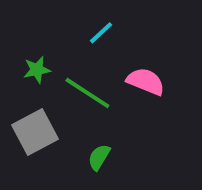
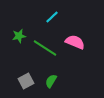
gray square: (35, 132) -> (26, 81), moved, size x0.7

